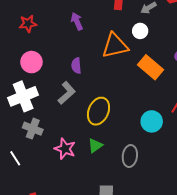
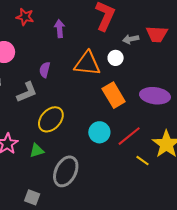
red star: (28, 24) -> (25, 17), moved
cyan circle: (152, 121) -> (99, 132), moved
gray ellipse: (130, 156) -> (66, 171), size x1.4

